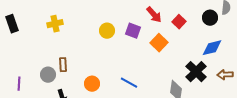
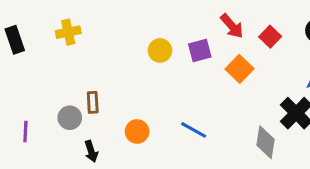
yellow cross: (55, 24) -> (68, 32), moved
purple square: (133, 31) -> (200, 50), turned -35

